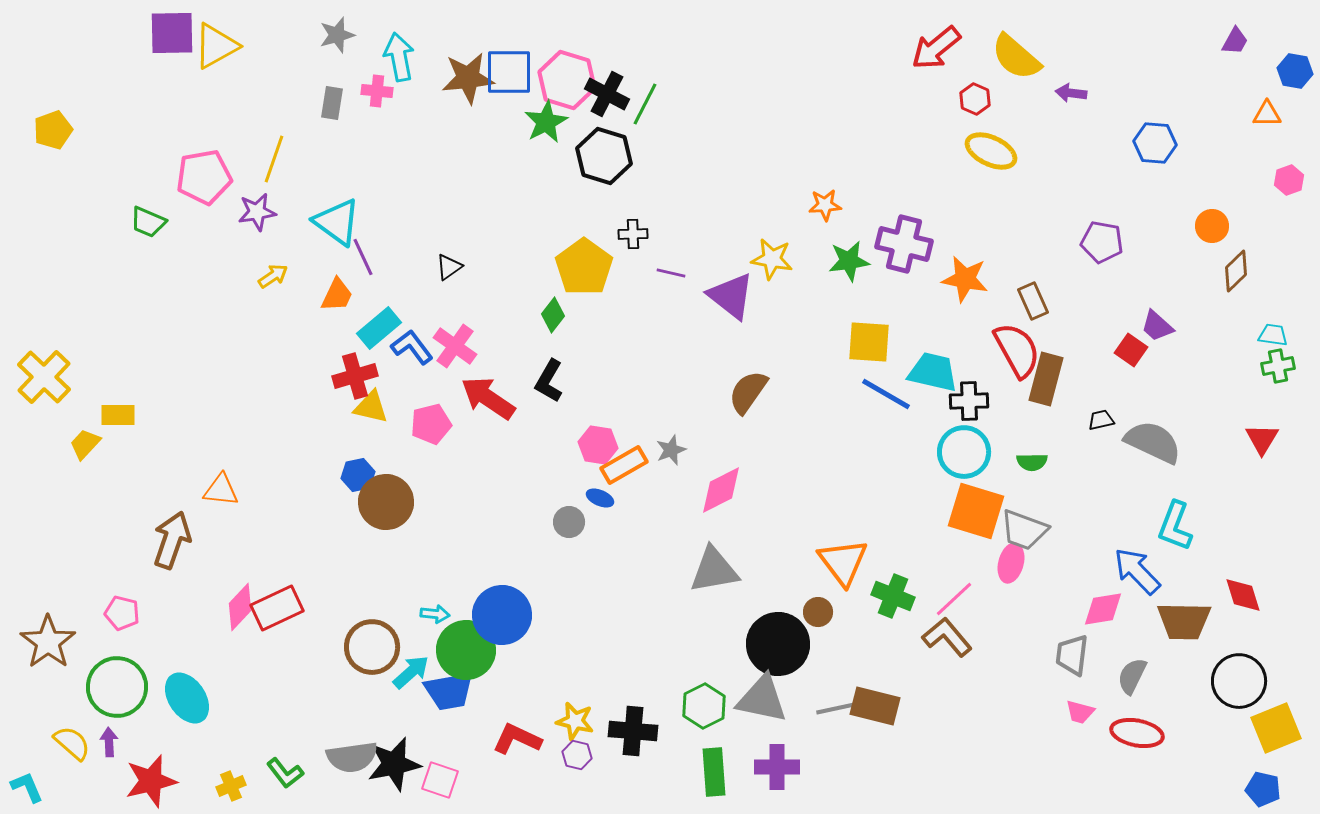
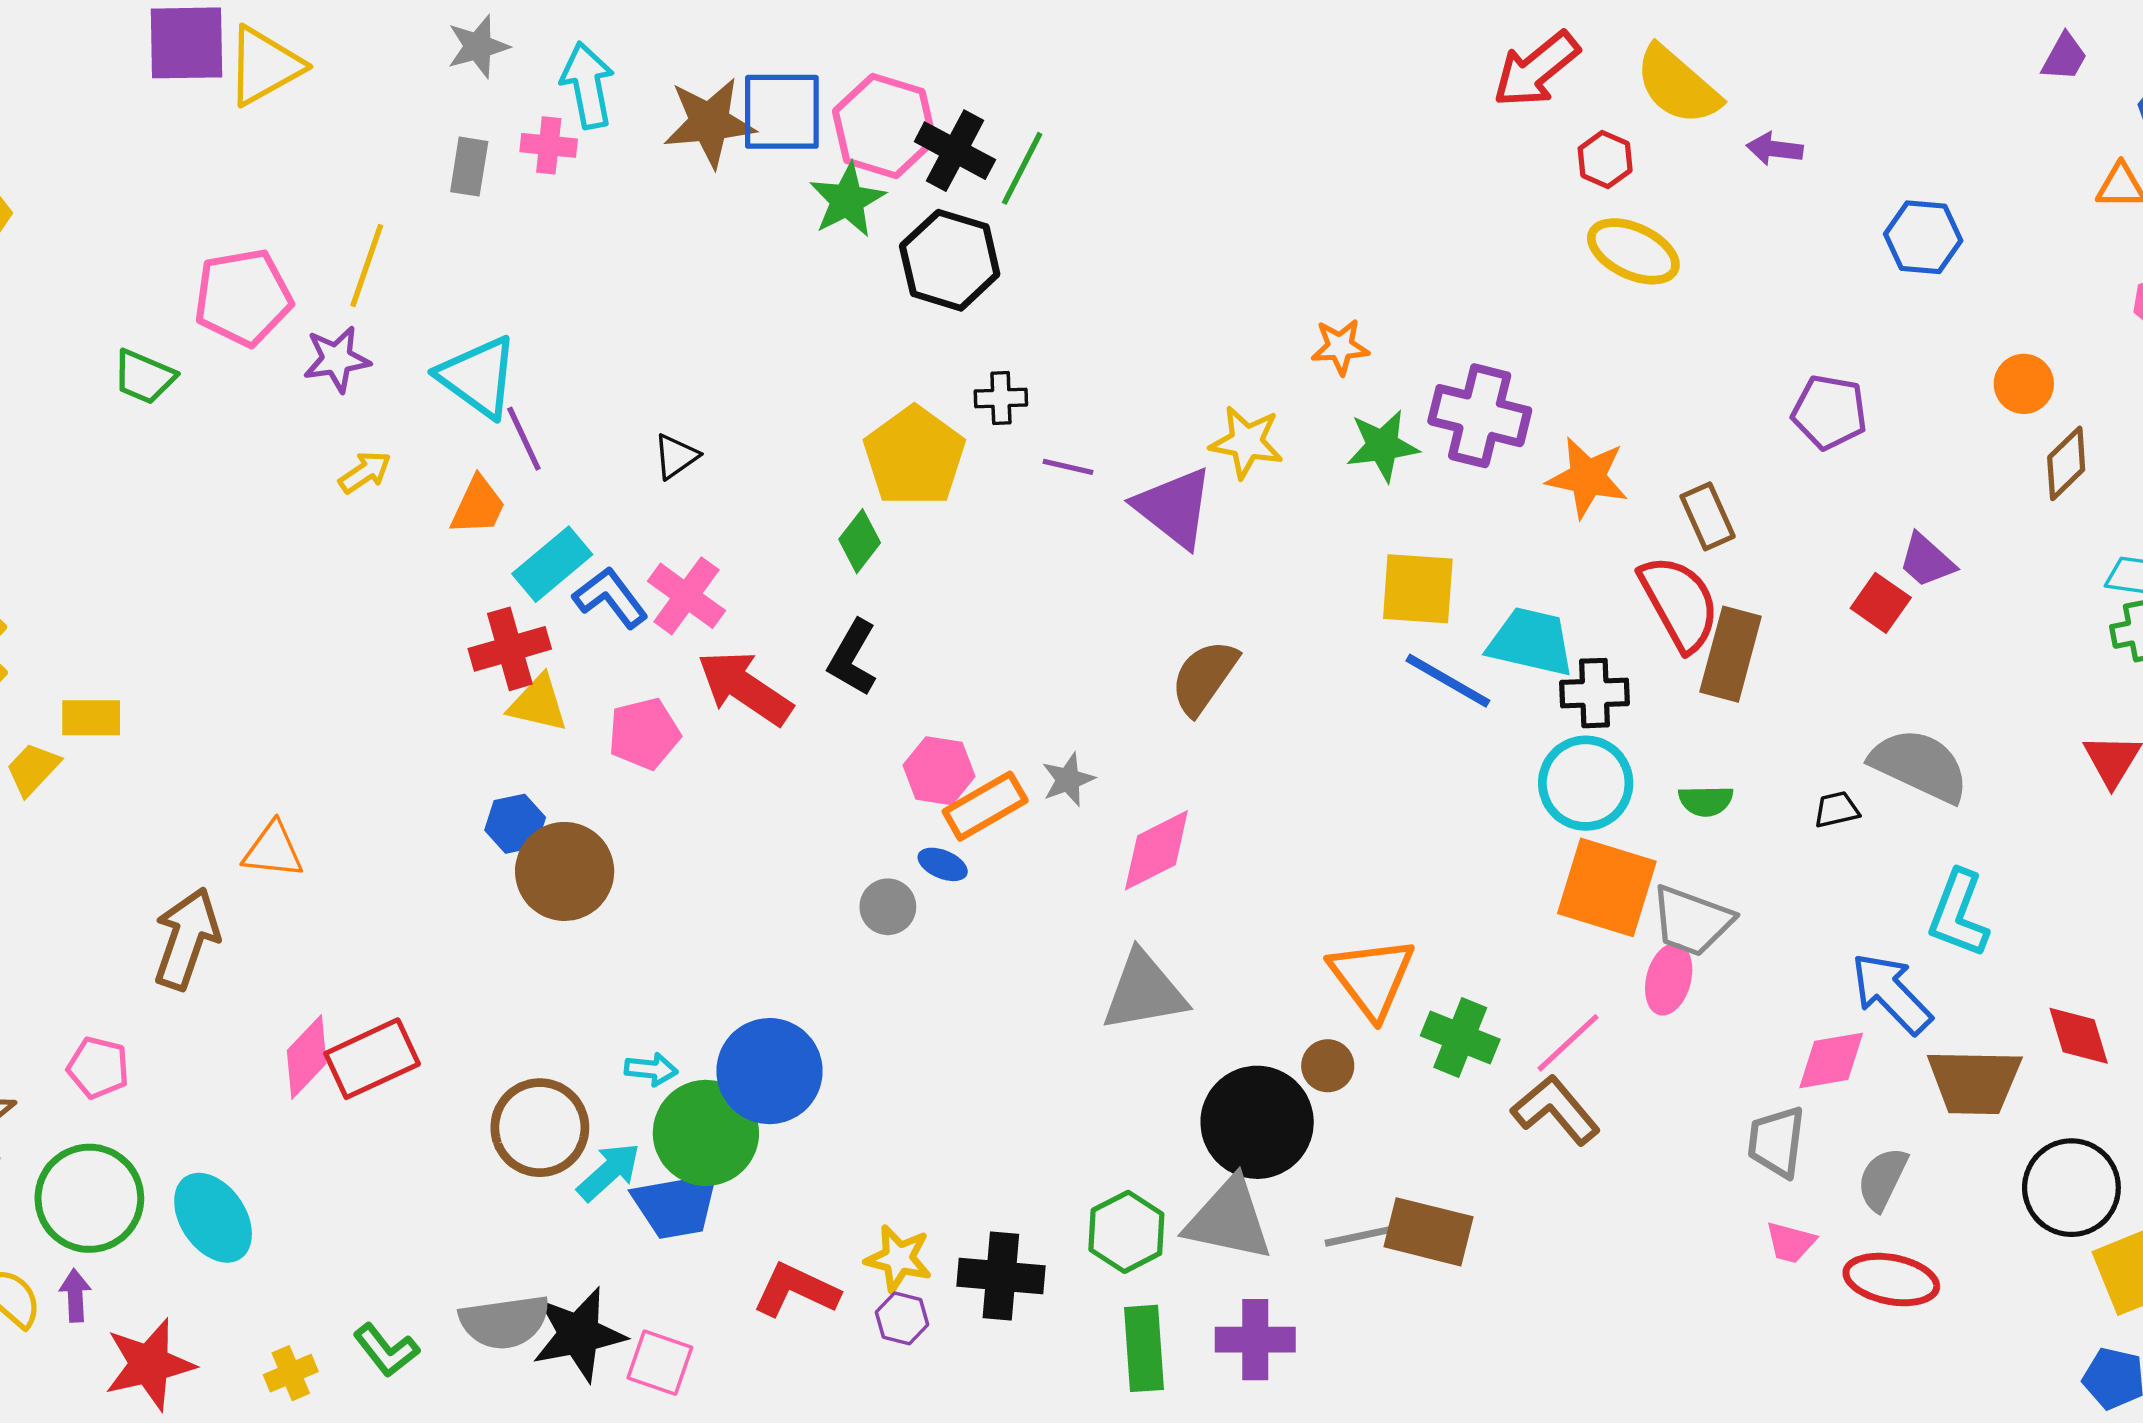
black trapezoid: (1101, 420) -> (1837, 810), moved

